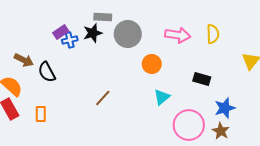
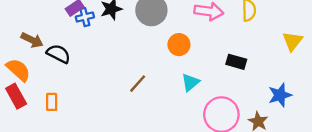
black semicircle: (47, 72) -> (58, 54), turned 145
brown line: (103, 98) -> (138, 84), moved
blue star: (225, 108) -> (280, 95), moved

